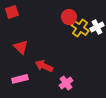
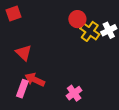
red arrow: (44, 66) -> (35, 80), moved
pink rectangle: (20, 79) -> (22, 89), turned -56

